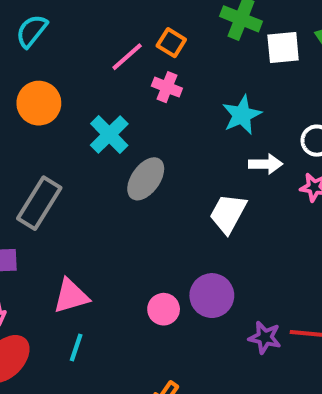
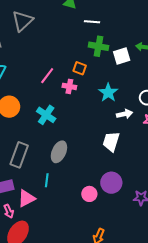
orange square: (171, 43) -> (80, 68), moved
gray ellipse: (146, 179) -> (59, 152), moved
pink triangle: (71, 296) -> (26, 198), moved
cyan line: (76, 348) -> (47, 180), moved

